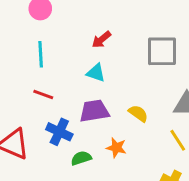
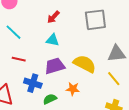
cyan line: (41, 54) -> (13, 32), turned -36
yellow semicircle: (138, 113) -> (85, 64), size x1.6

